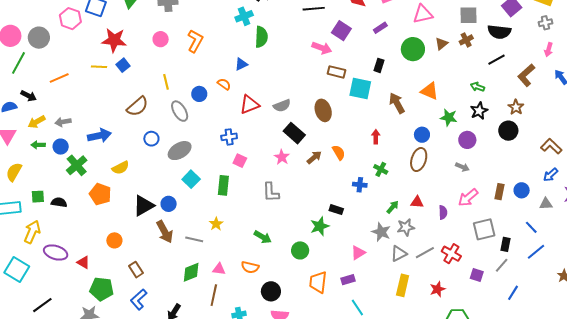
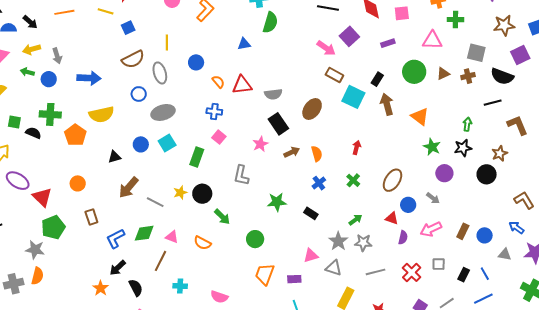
blue square: (123, 65) -> (128, 28), moved
brown L-shape: (526, 75) -> (517, 125), turned 95
orange semicircle: (224, 84) -> (218, 82), moved
green arrow: (477, 87) -> (467, 124), turned 64
brown arrow: (397, 103) -> (387, 104), moved
brown ellipse: (323, 110) -> (312, 109), turned 40
gray ellipse: (180, 111) -> (160, 73), moved
gray arrow: (63, 122) -> (57, 56), turned -112
blue circle: (422, 135) -> (408, 205), moved
green cross: (77, 165) -> (50, 114), moved, turned 30
yellow semicircle: (121, 168) -> (102, 114), size x1.4
blue arrow: (551, 175) -> (516, 228), turned 63
blue cross: (360, 185) -> (319, 183), moved, turned 32
red triangle: (417, 202) -> (392, 218), moved
blue circle: (169, 204) -> (141, 144), moved
black triangle: (144, 206) -> (114, 157), size x0.6
black rectangle: (336, 210) -> (311, 213), moved
green star: (320, 226) -> (277, 202), moved
gray square: (484, 229) -> (439, 264), size x0.6
brown arrow: (165, 232) -> (129, 187), turned 55
black rectangle: (506, 244) -> (464, 275), moved
gray triangle: (399, 254) -> (334, 268), moved, turned 30
red cross: (451, 254) -> (412, 272), moved
red triangle: (83, 262) -> (42, 197), size x1.5
green pentagon: (102, 289) -> (53, 227), turned 30
black circle: (271, 291) -> (202, 194), moved
blue L-shape: (139, 299) -> (115, 238), moved

